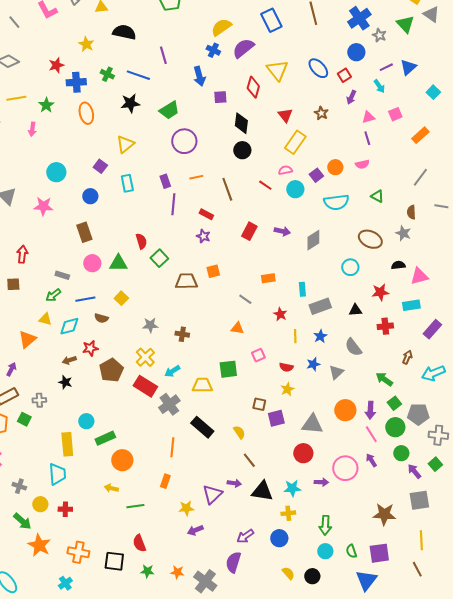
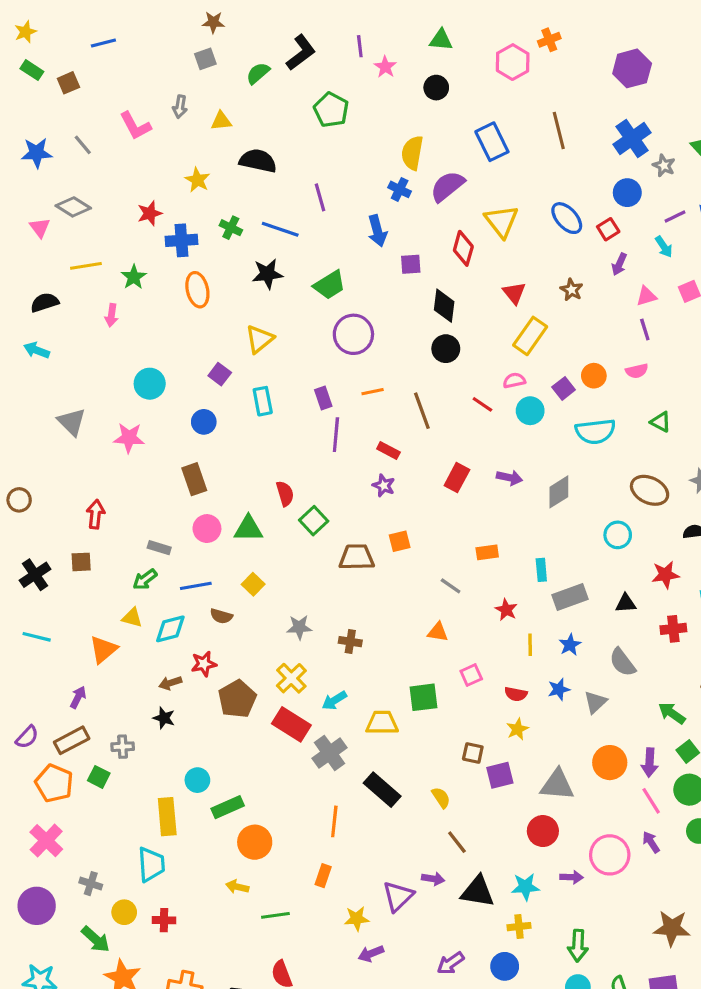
yellow semicircle: (221, 27) -> (412, 153), turned -45

